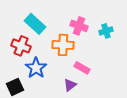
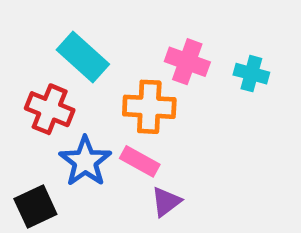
cyan cross: (106, 31) -> (251, 74), turned 32
pink rectangle: (82, 68) -> (140, 161), moved

